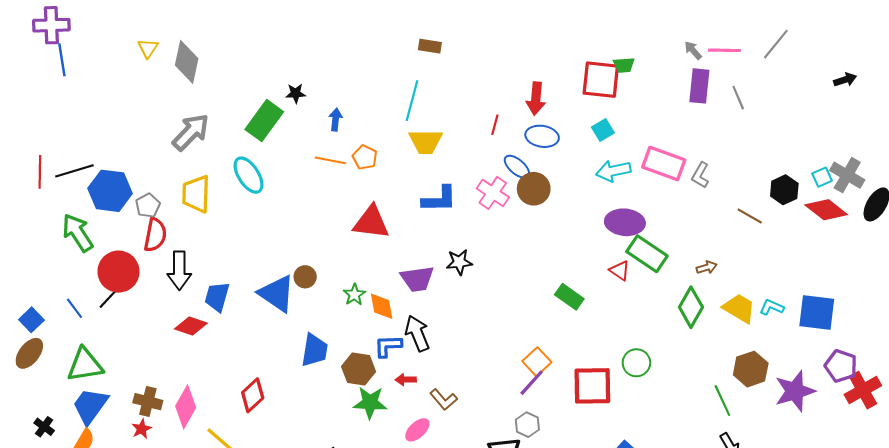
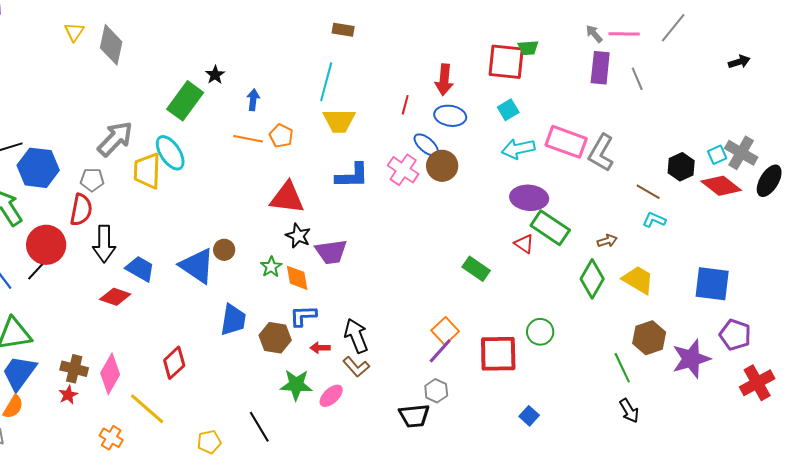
black star: (296, 93) -> (215, 75), turned -30
gray arrow: (191, 132) -> (115, 139), moved
gray L-shape: (700, 175) -> (601, 153), size x1.5
yellow trapezoid: (196, 194) -> (147, 171), moved
gray pentagon: (148, 206) -> (92, 180), moved, turned 30
black star: (459, 262) -> (298, 236), moved, turned 30
blue trapezoid: (217, 297) -> (140, 269), turned 104
cyan L-shape: (772, 307) -> (654, 220), moved
black arrow: (417, 333) -> (356, 336), moved
red cross: (863, 390) -> (757, 383), moved
green star: (370, 403) -> (296, 385), moved

